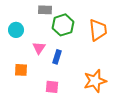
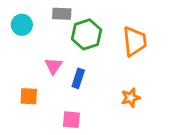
cyan circle: (16, 30) -> (22, 25), moved
orange star: (95, 81) -> (131, 98), moved, size x0.6

